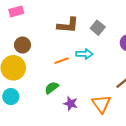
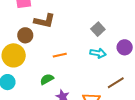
brown L-shape: (68, 25) -> (44, 21), moved
cyan arrow: (84, 54) -> (98, 53), moved

